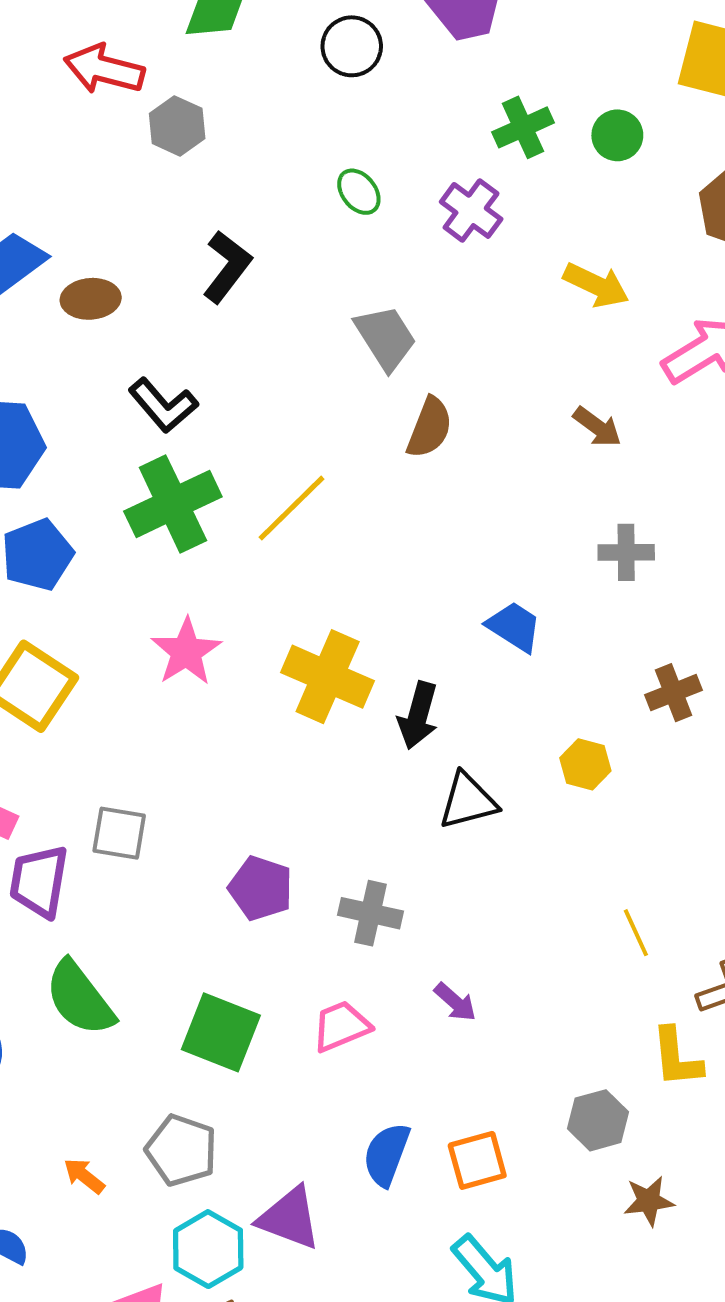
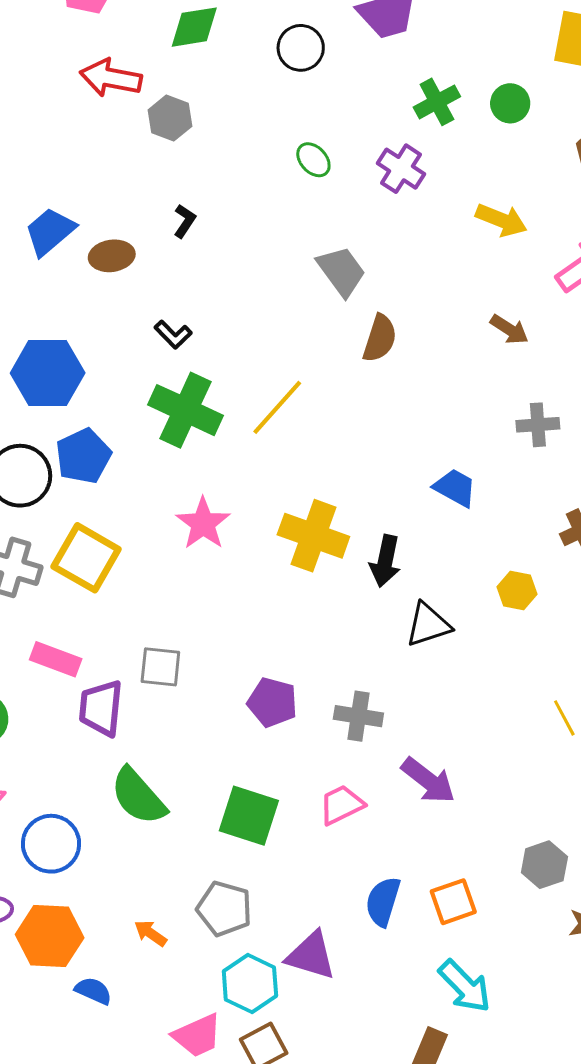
black L-shape: (227, 267) -> (185, 221), moved, size x0.6
black L-shape: (163, 405) -> (173, 334), size x0.7
green cross: (173, 504) -> (186, 410), turned -36
purple arrow: (455, 1002) -> (428, 781), size x1.6

